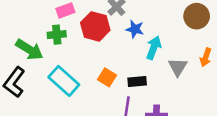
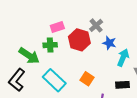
black rectangle: (137, 81) -> (122, 85), moved

